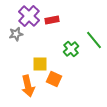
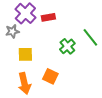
yellow square: (40, 64) -> (25, 54), moved

